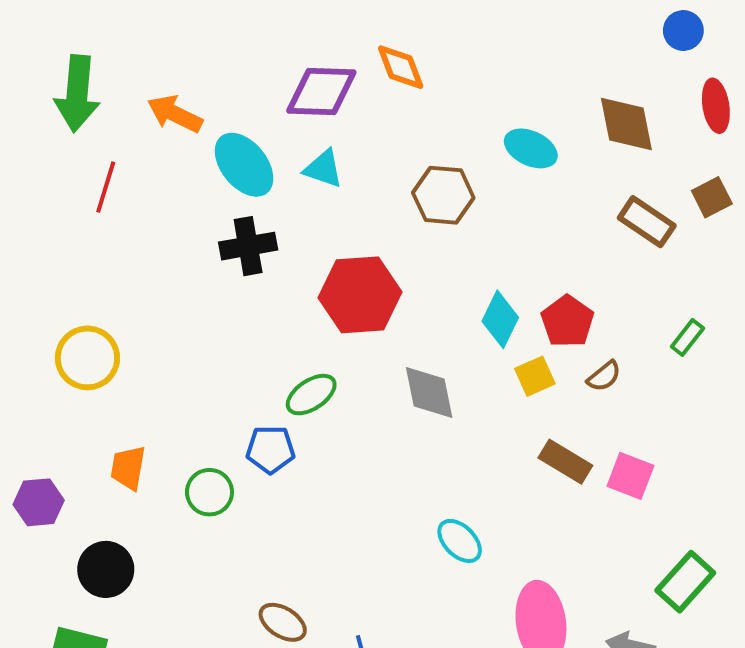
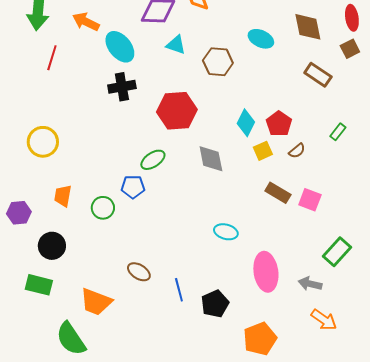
cyan triangle: (323, 169) -> (176, 45), moved
brown square: (712, 197) -> (350, 49), moved
cyan ellipse: (460, 541) -> (226, 232), turned -30

